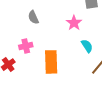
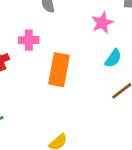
cyan semicircle: (87, 46) -> (113, 58), turned 56

